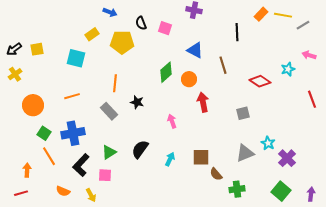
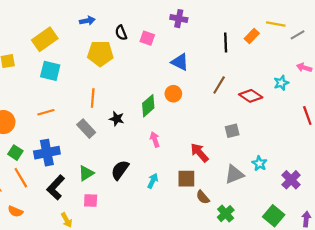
blue arrow: (110, 12) -> (87, 21), turned -32
orange rectangle: (261, 14) -> (252, 36), moved
yellow rectangle: (92, 34) -> (45, 39), moved, size x1.6
brown line: (223, 65) -> (219, 85), moved, turned 48
green diamond: (166, 72) -> (148, 106), moved
red arrow: (203, 102) -> (199, 153), moved, turned -30
purple cross: (287, 158) -> (291, 180), moved
pink square: (105, 175) -> (91, 200), moved
green cross: (237, 189) -> (226, 214), turned -35
orange semicircle: (63, 191) -> (15, 211), moved

